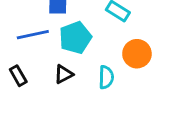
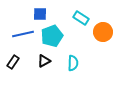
orange circle: (137, 54) -> (103, 32), moved
black rectangle: (18, 76) -> (13, 62), turned 64

